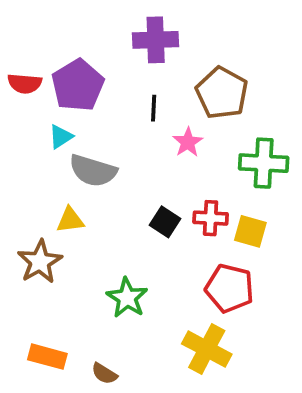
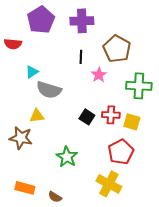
purple pentagon: (78, 85) -> (41, 20), moved
brown star: (40, 262) -> (21, 138), turned -30
red pentagon: (229, 288) -> (121, 152), turned 30

